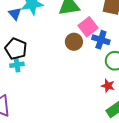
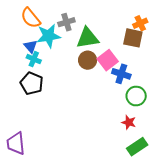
brown circle: (74, 42) -> (88, 60), moved
cyan cross: (17, 65) -> (34, 59), moved, turned 32

